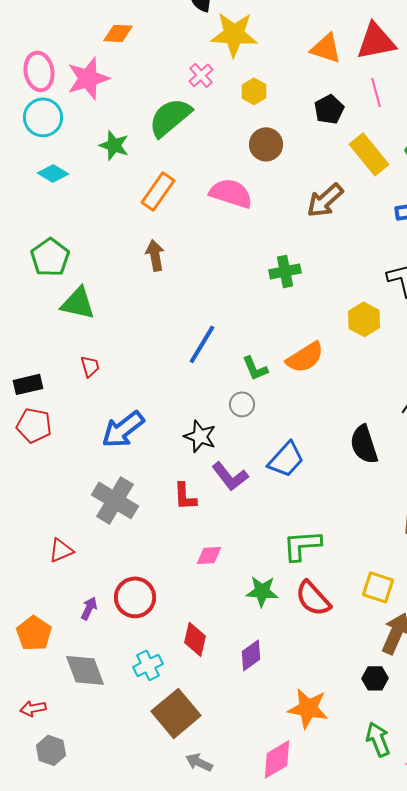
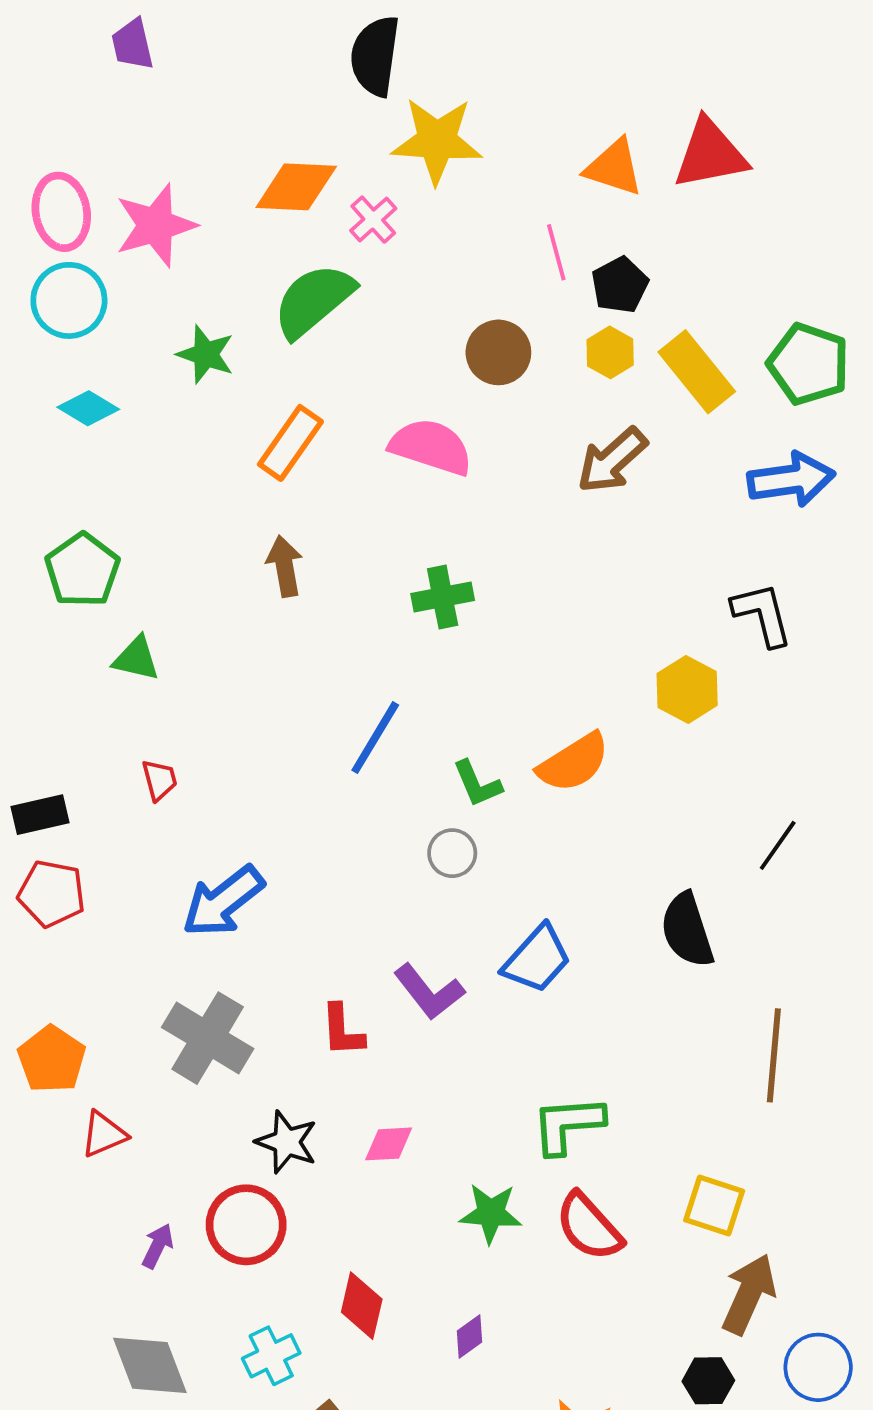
orange diamond: (118, 33) -> (296, 187), moved, size x1.4
yellow hexagon: (254, 91) -> (610, 352), moved
pink line: (376, 92) -> (556, 252), moved
green cross: (285, 271) -> (443, 597), moved
green triangle: (78, 303) -> (136, 659), size x0.7
black star: (200, 436) -> (287, 1142), moved
orange pentagon: (34, 633) -> (52, 1059), moved
purple diamond: (251, 655) -> (470, 1337), size x0.7

